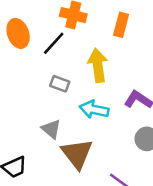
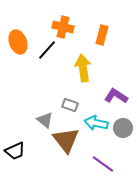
gray rectangle: (60, 84) -> (70, 105), moved
cyan arrow: (94, 109) -> (96, 123), moved

